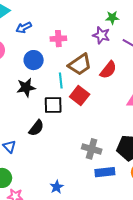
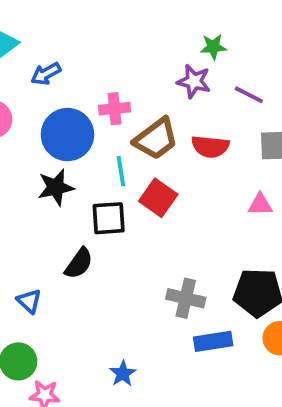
pink cross: (58, 39) -> (115, 109), moved
blue circle: (34, 60) -> (67, 135), size x1.4
red semicircle: (108, 70) -> (210, 147), turned 60

